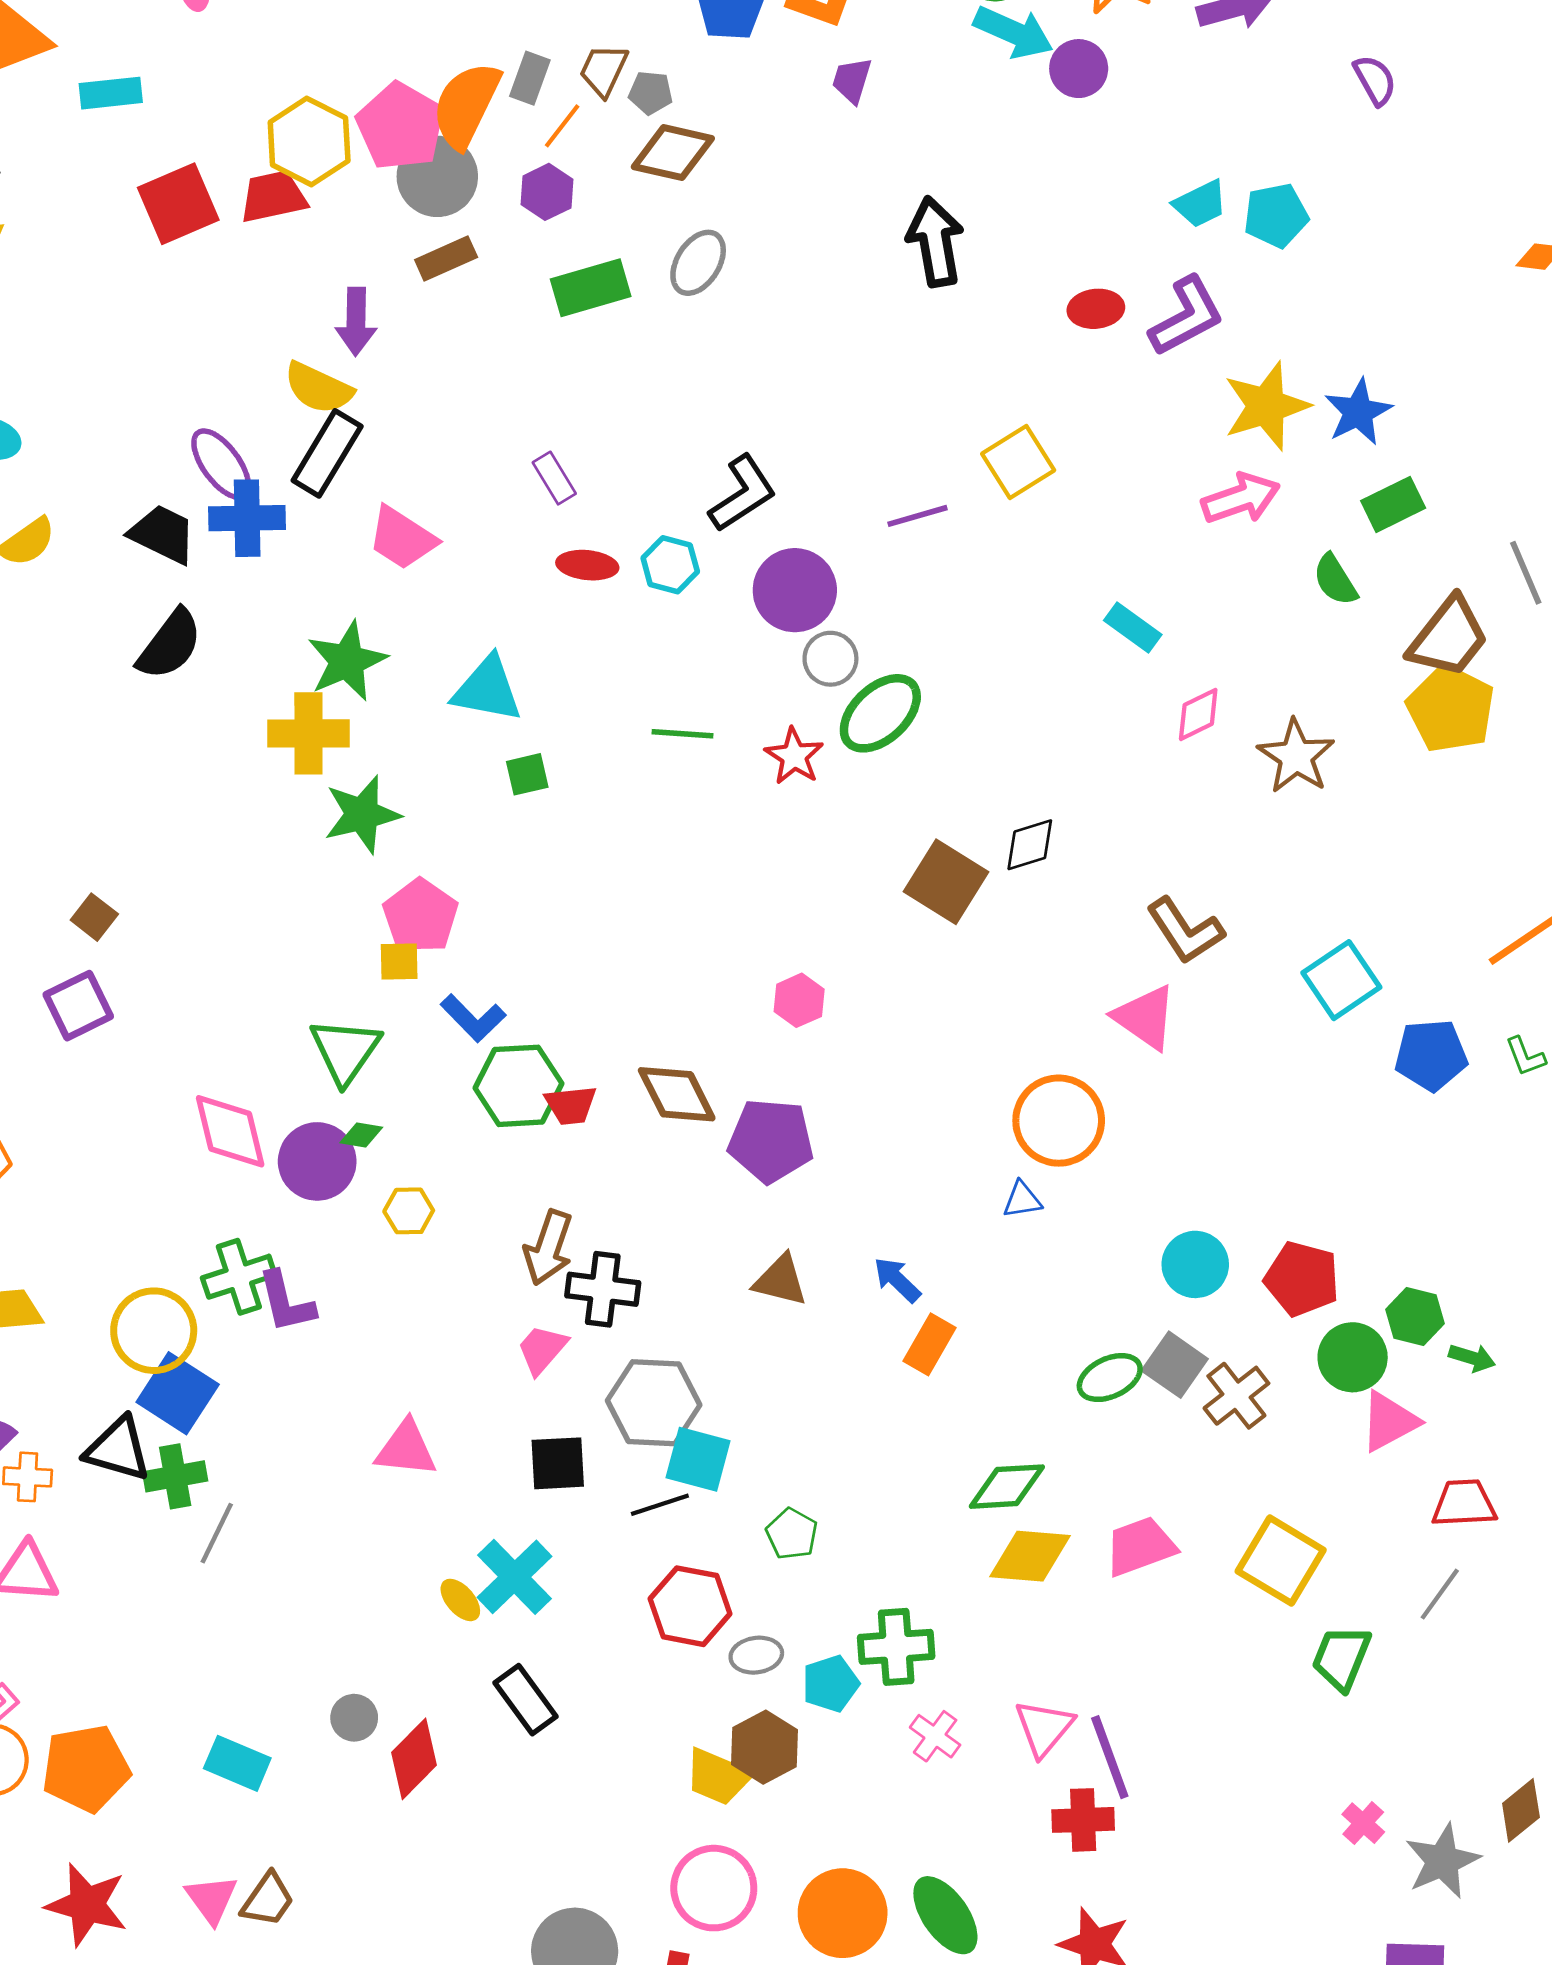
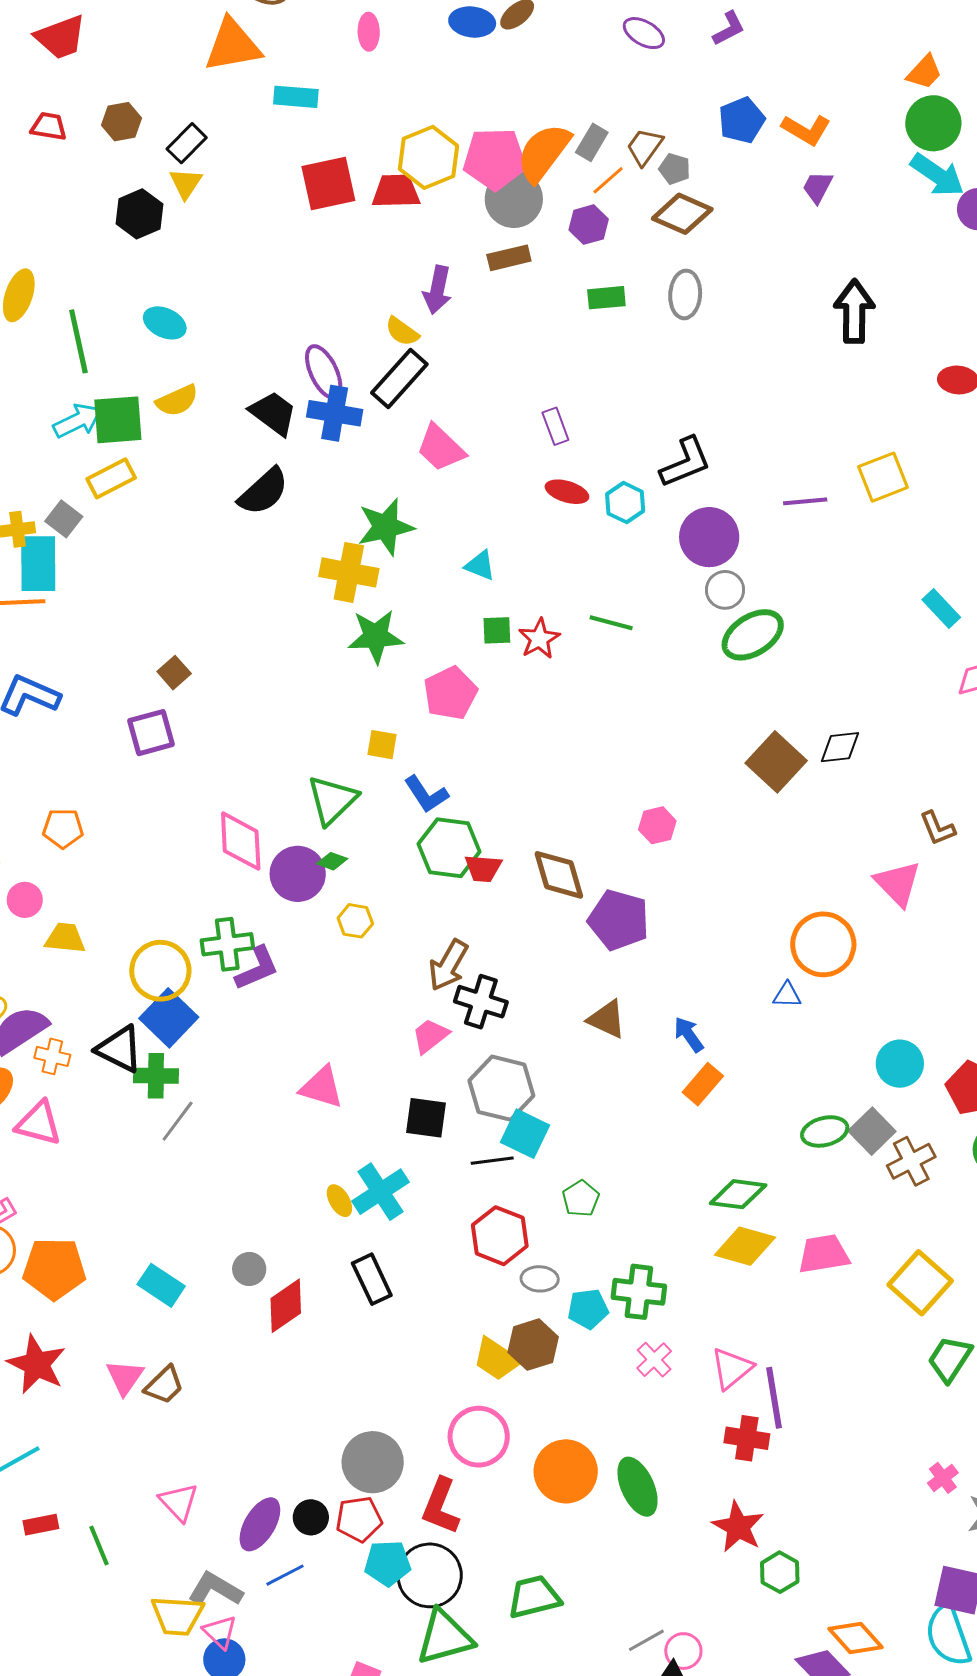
pink pentagon: (401, 126) -> (495, 159), turned 30
gray ellipse: (698, 263) -> (685, 294), turned -39
green rectangle: (591, 288) -> (606, 298), size x0.7
yellow semicircle: (318, 388) -> (402, 332), size x0.7
cyan triangle: (487, 689) -> (480, 565), size x0.6
red star: (794, 756) -> (539, 639), moved
pink pentagon: (420, 916) -> (450, 693), moved
brown L-shape: (1185, 931) -> (937, 828), size x0.7
purple L-shape: (286, 1302) -> (257, 968), turned -111

